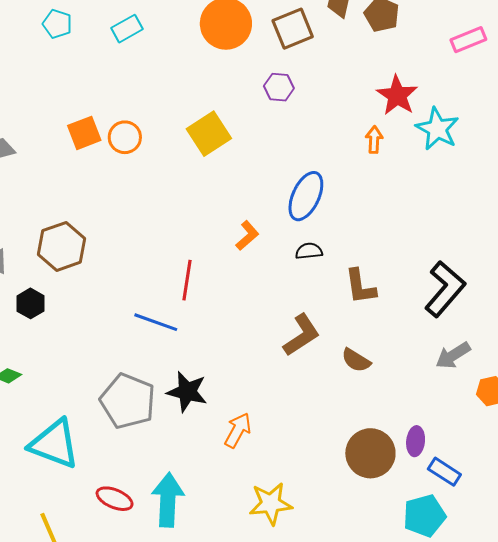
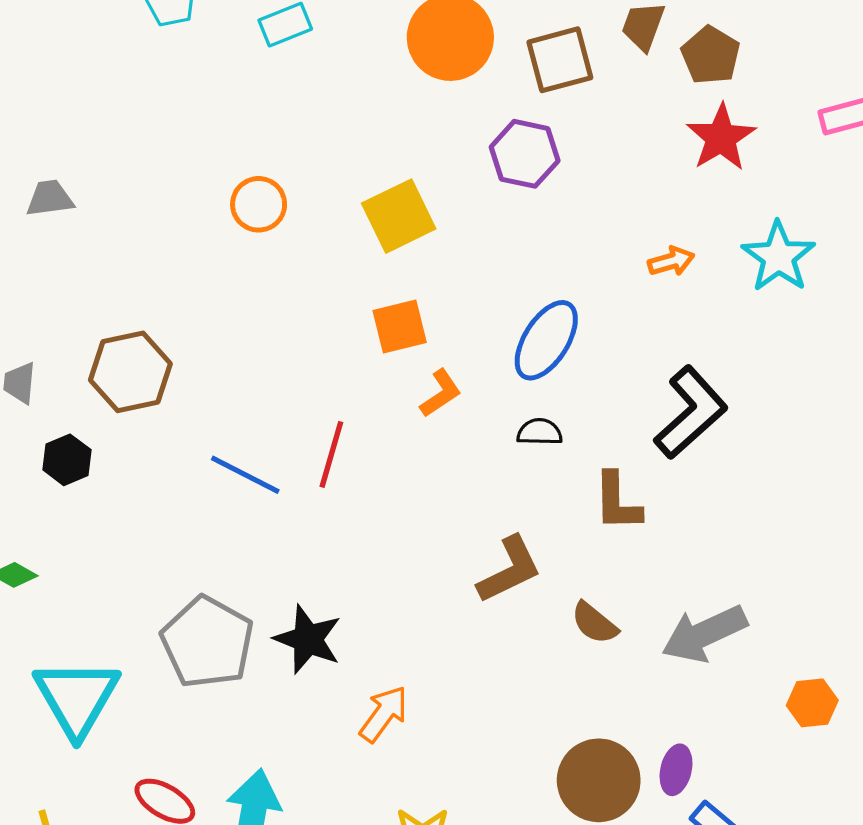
purple hexagon: (279, 87) -> (525, 154), size x1.4
red star: (397, 95) -> (721, 138), moved
orange square: (84, 133) -> (400, 327), moved
orange arrow: (374, 140) -> (671, 261), turned 64
black L-shape: (445, 289) -> (691, 412), moved
blue line: (156, 322) -> (245, 475), moved
gray arrow: (453, 355) -> (704, 634), moved, size x1.4
cyan triangle: (54, 444) -> (77, 698), turned 32

